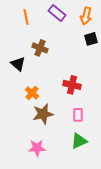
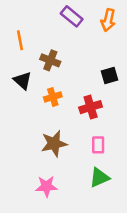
orange line: (26, 17) -> (20, 40), moved
black square: (91, 39) -> (109, 76), moved
red cross: (72, 85) -> (91, 107), turned -30
orange cross: (32, 93) -> (53, 97), moved, turned 32

